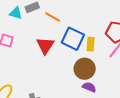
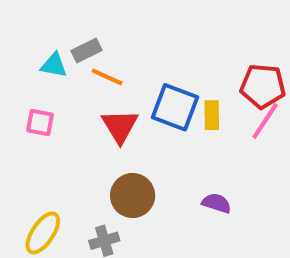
orange line: (53, 17) -> (107, 77), moved
brown circle: (85, 69) -> (133, 196), moved

